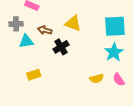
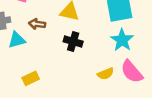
black cross: (61, 47) -> (73, 42), moved, turned -35
pink semicircle: (119, 79) -> (132, 72), size x1.5

